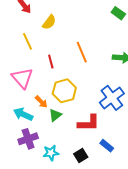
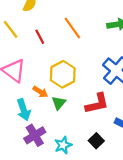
red line: (51, 62) -> (40, 37), moved
cyan arrow: (23, 114) -> (24, 110), turned -120

